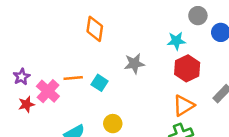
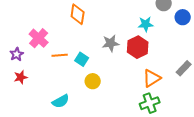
red hexagon: (187, 68) -> (138, 47), moved
pink cross: (48, 91) -> (39, 38), moved
yellow circle: (113, 124) -> (93, 81), moved

